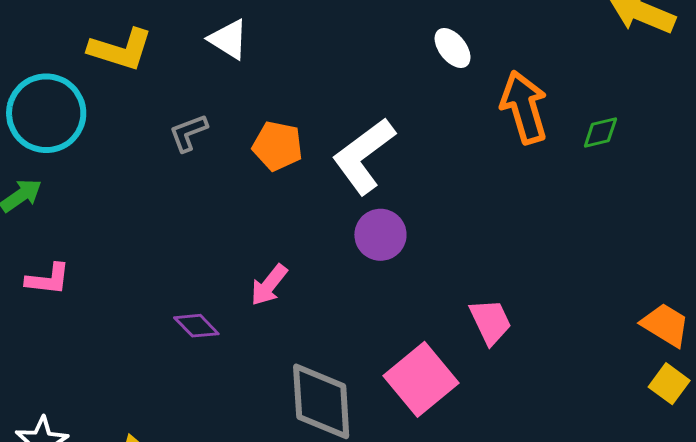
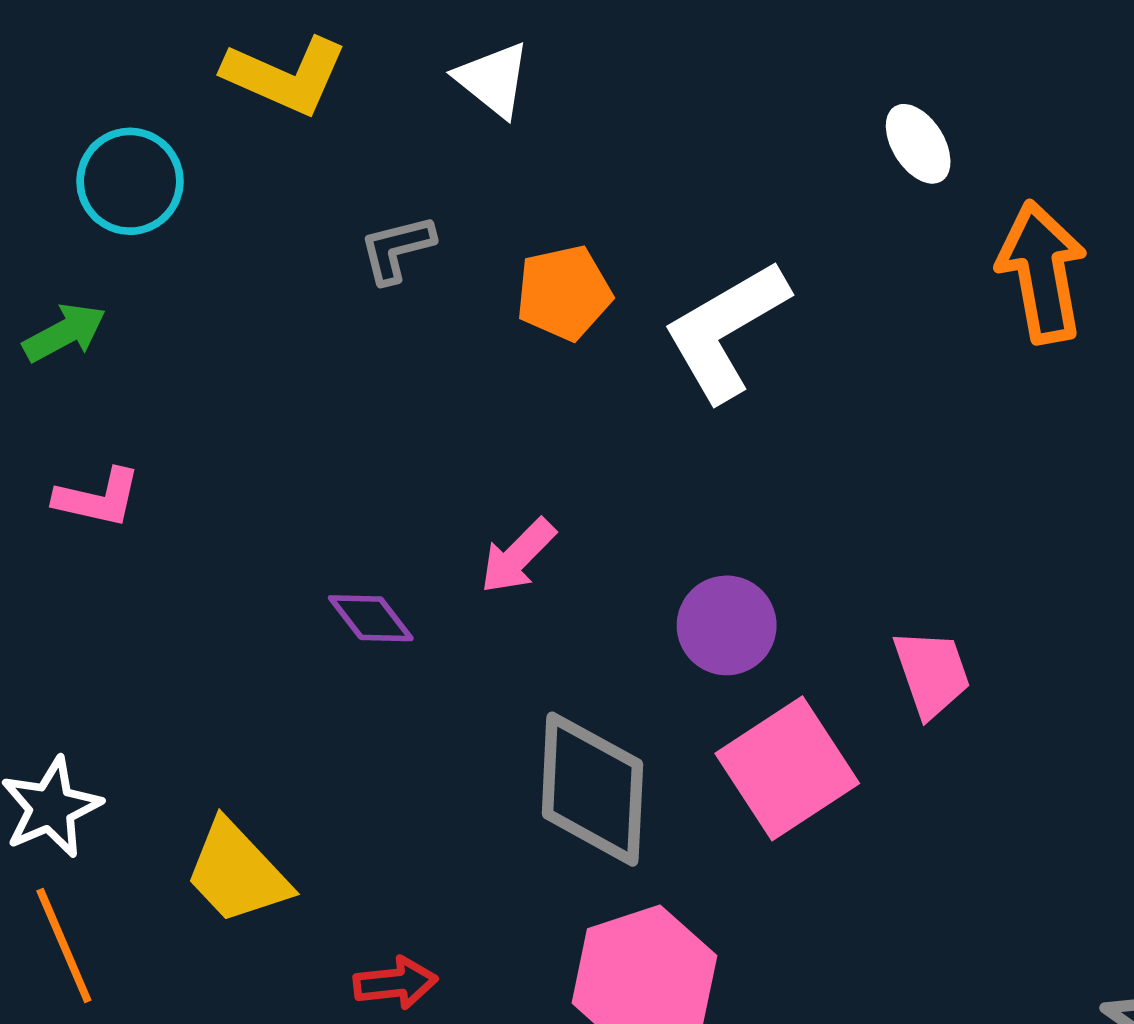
cyan circle: (46, 113) -> (130, 181), size x0.7
orange pentagon: (278, 146) -> (564, 293), turned -30
purple circle: (380, 235) -> (727, 625), moved

